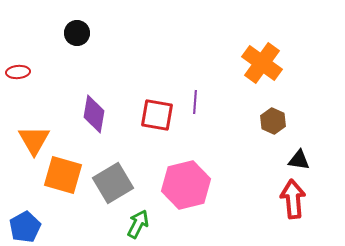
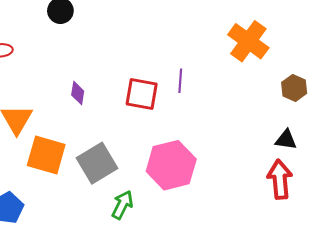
purple diamond: (94, 114) -> (78, 93), size x0.6
brown hexagon: (273, 121) -> (294, 88), moved

